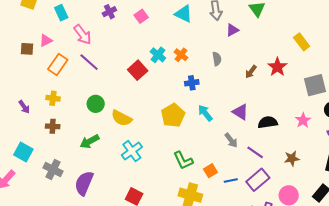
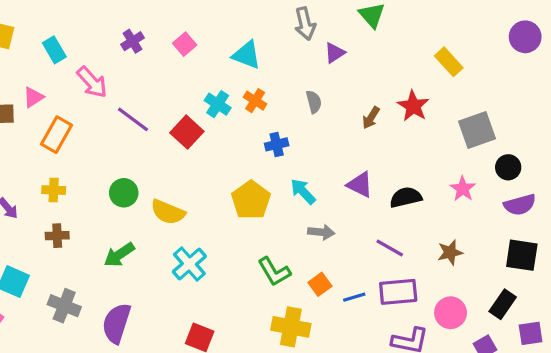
cyan triangle: (183, 14) -> (247, 55), moved
purple line: (89, 62) -> (133, 119), moved
gray arrow: (231, 140) -> (321, 232), moved, turned -42
purple rectangle: (258, 180) -> (398, 292), turned 40

